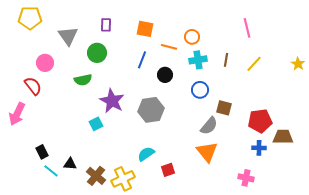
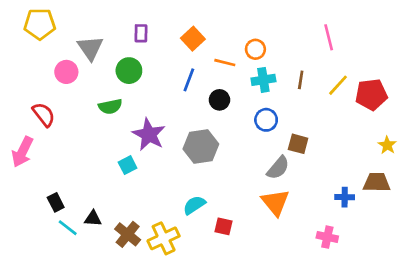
orange square: (145, 29) -> (193, 39), turned 36
pink circle: (45, 63) -> (66, 72), moved
yellow star: (298, 64) -> (387, 145), moved
red pentagon: (260, 121) -> (371, 95), moved
red square: (168, 170) -> (223, 226), turned 32

